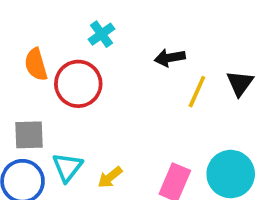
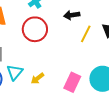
red circle: (78, 84) -> (35, 29), moved

